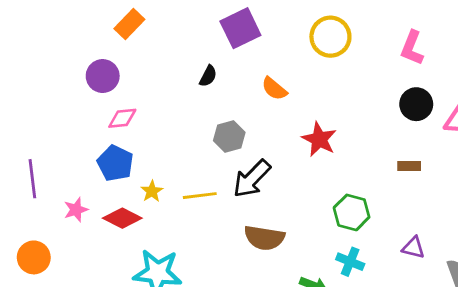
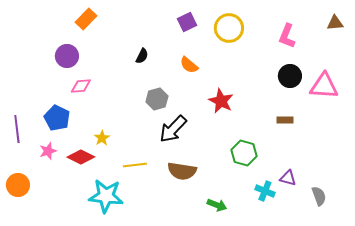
purple square: (240, 28) -> (187, 22), moved, size x0.7
blue pentagon: (115, 163) -> (57, 118), moved
yellow line: (200, 196) -> (135, 165), moved
cyan cross: (350, 262) -> (265, 191), moved

